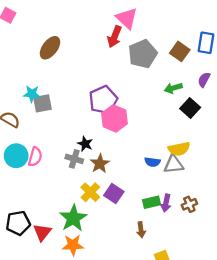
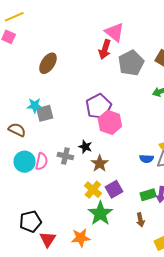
gray cross: (74, 159) -> (65, 156), moved
purple square: (114, 193) -> (114, 189), turned 30
green star: (73, 218) -> (100, 213), moved
red triangle: (42, 232) -> (48, 239), moved

